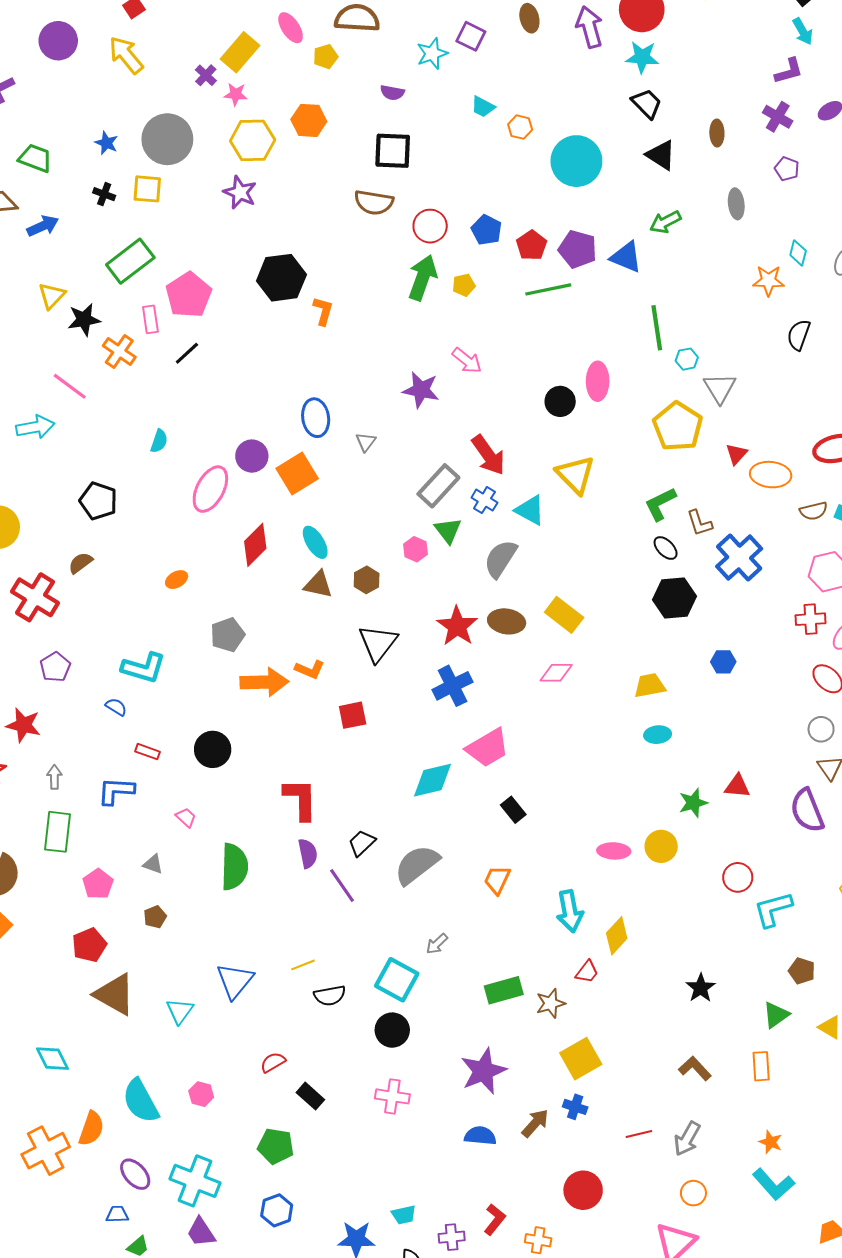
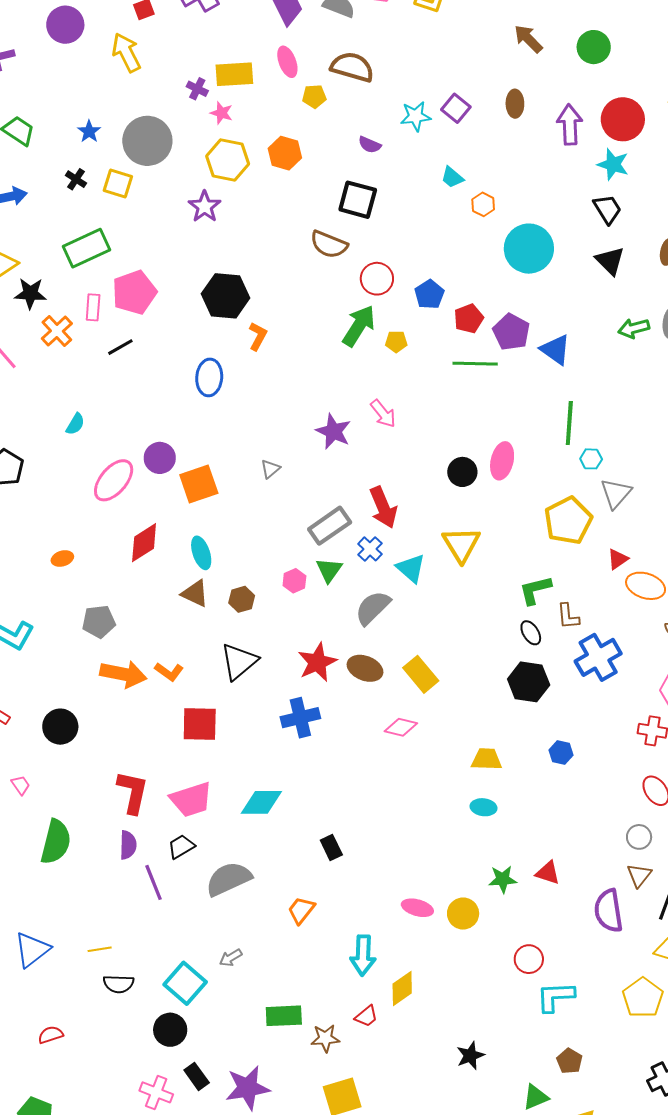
yellow rectangle: (240, 52) -> (234, 74), turned 33
purple cross: (206, 75) -> (197, 89), turned -30
green arrow: (665, 222) -> (634, 328), moved
blue ellipse: (316, 418) -> (209, 377), moved
red square: (353, 715) -> (200, 724), size x1.4
pink trapezoid: (488, 748) -> (191, 800), moved
black rectangle: (310, 1096) -> (197, 1076), moved

